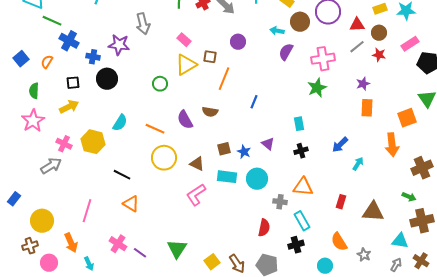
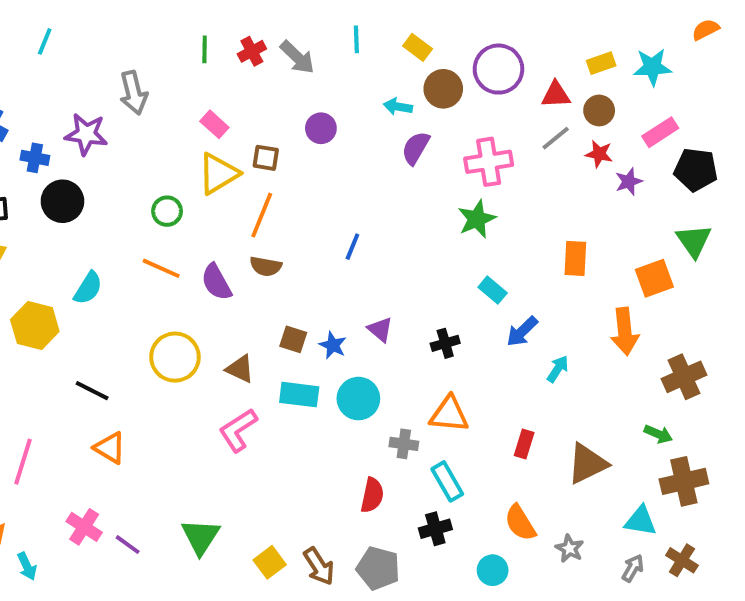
orange line: (224, 79) -> (262, 215), moved
purple star: (363, 84) -> (629, 182), moved
cyan rectangle: (299, 124) -> (493, 290), moved, turned -40
orange line: (155, 129) -> (161, 268), moved
brown square: (224, 149) -> (293, 339), turned 32
brown triangle: (373, 212) -> (587, 464), turned -30

